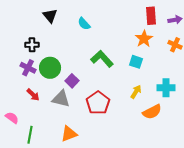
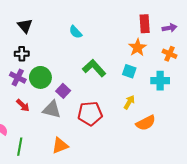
black triangle: (50, 16) -> (25, 26), moved
cyan cross: (166, 88) -> (160, 81), moved
red pentagon: (98, 103) -> (90, 114), turned 30

